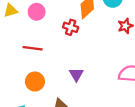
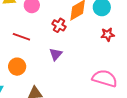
purple triangle: (76, 75) -> (56, 54), moved

